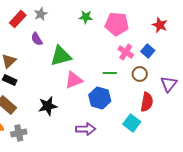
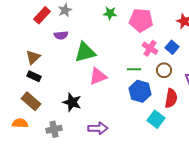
purple semicircle: (37, 39) -> (61, 35), turned -64
blue hexagon: (100, 98) -> (140, 91), moved
black star: (48, 106) -> (72, 102), turned 30
purple arrow: (86, 129) -> (98, 128), moved
gray cross: (19, 133) -> (54, 129), moved

